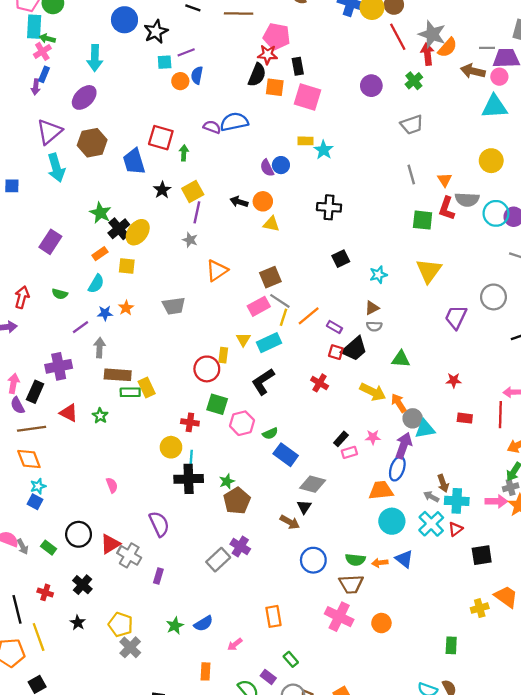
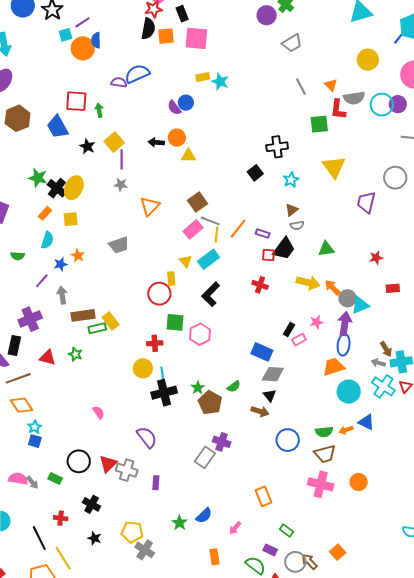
orange circle: (180, 81) -> (83, 48), size x1.5
purple circle: (371, 86) -> (267, 15), moved
black cross: (329, 207) -> (277, 147), moved
green semicircle: (270, 433) -> (234, 387), moved
blue rectangle: (286, 455) -> (262, 352), moved

